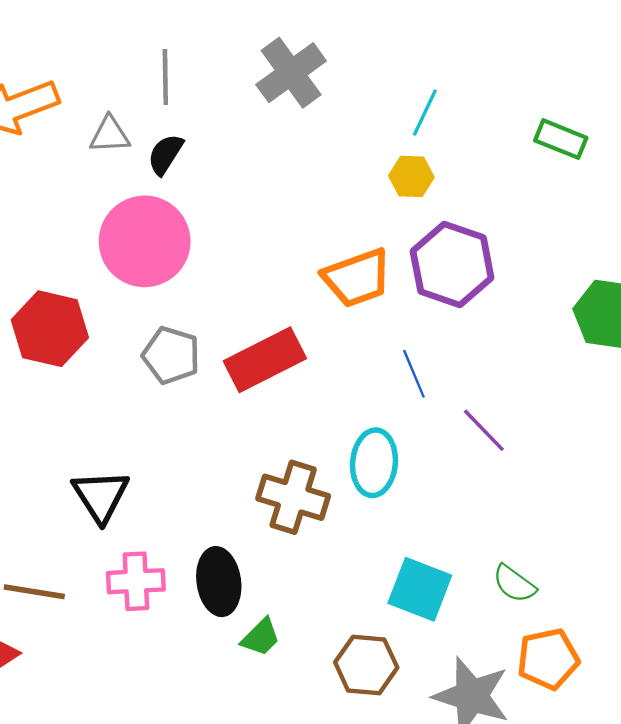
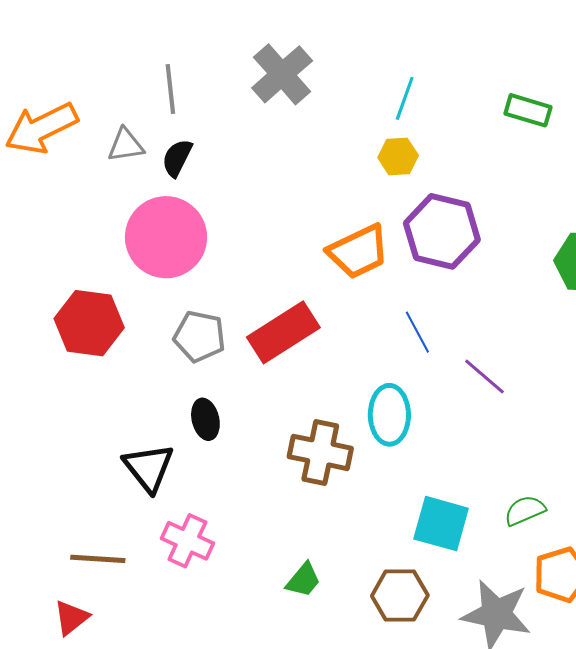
pink cross: (136, 581) -> (187, 541), turned 33
black ellipse: (219, 582) -> (205, 419), moved, size x0.7
green semicircle: (514, 584) -> (525, 511), turned 126

